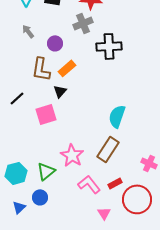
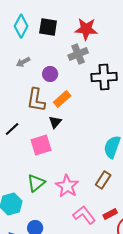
gray arrow: (28, 31) -> (23, 62), turned -80
brown rectangle: (108, 149) -> (103, 180), size x0.7
green triangle: (46, 171) -> (36, 183), moved

